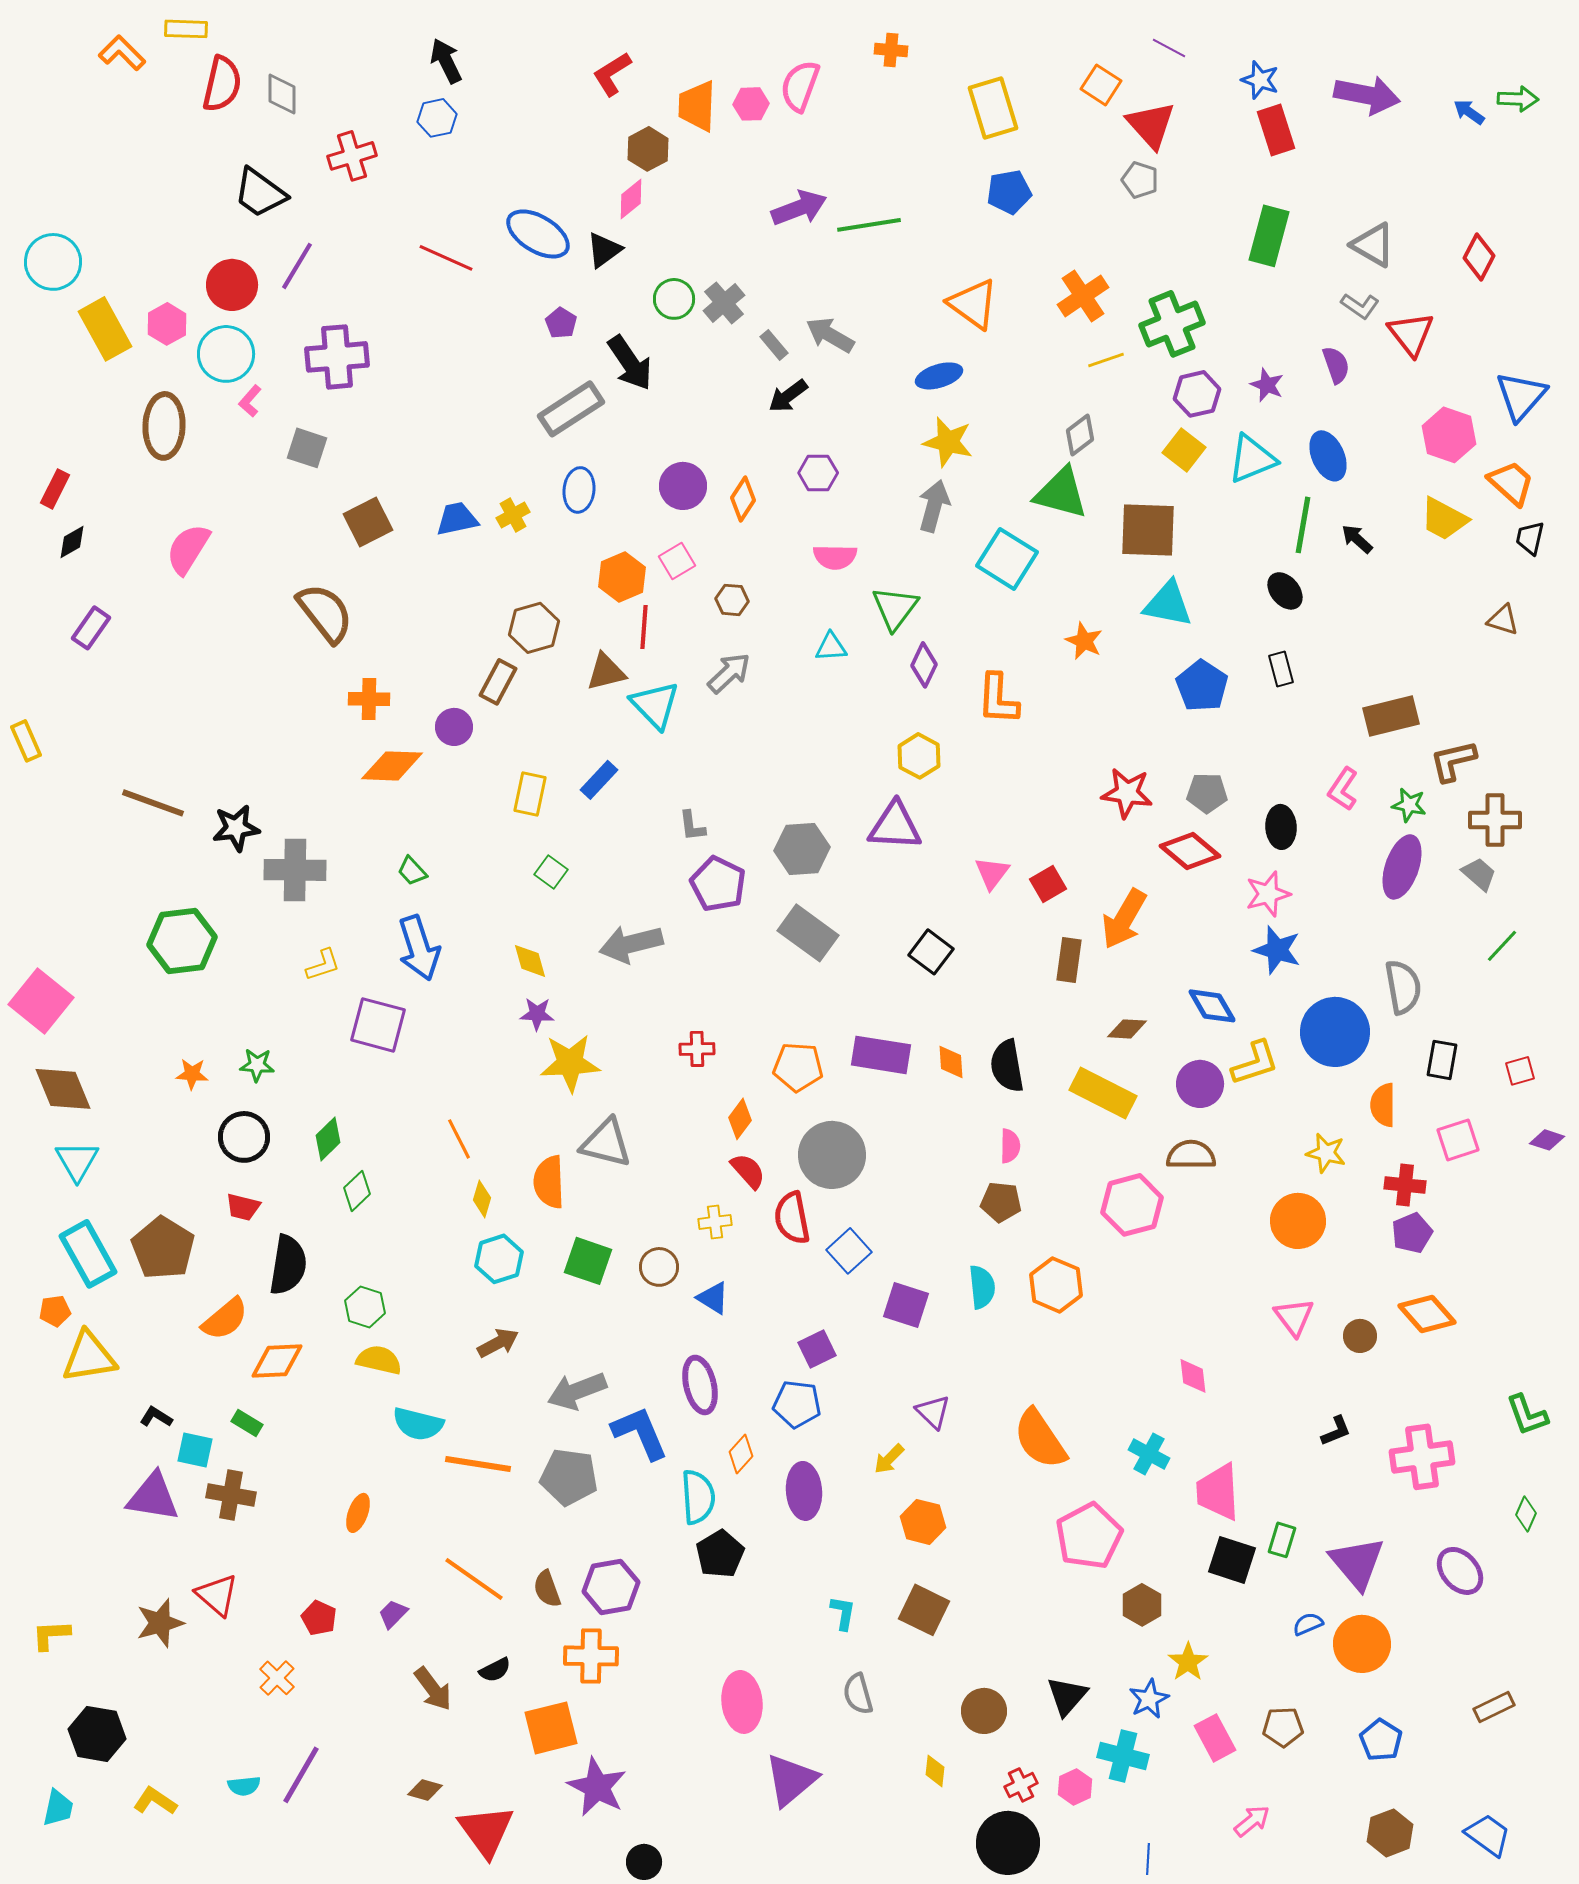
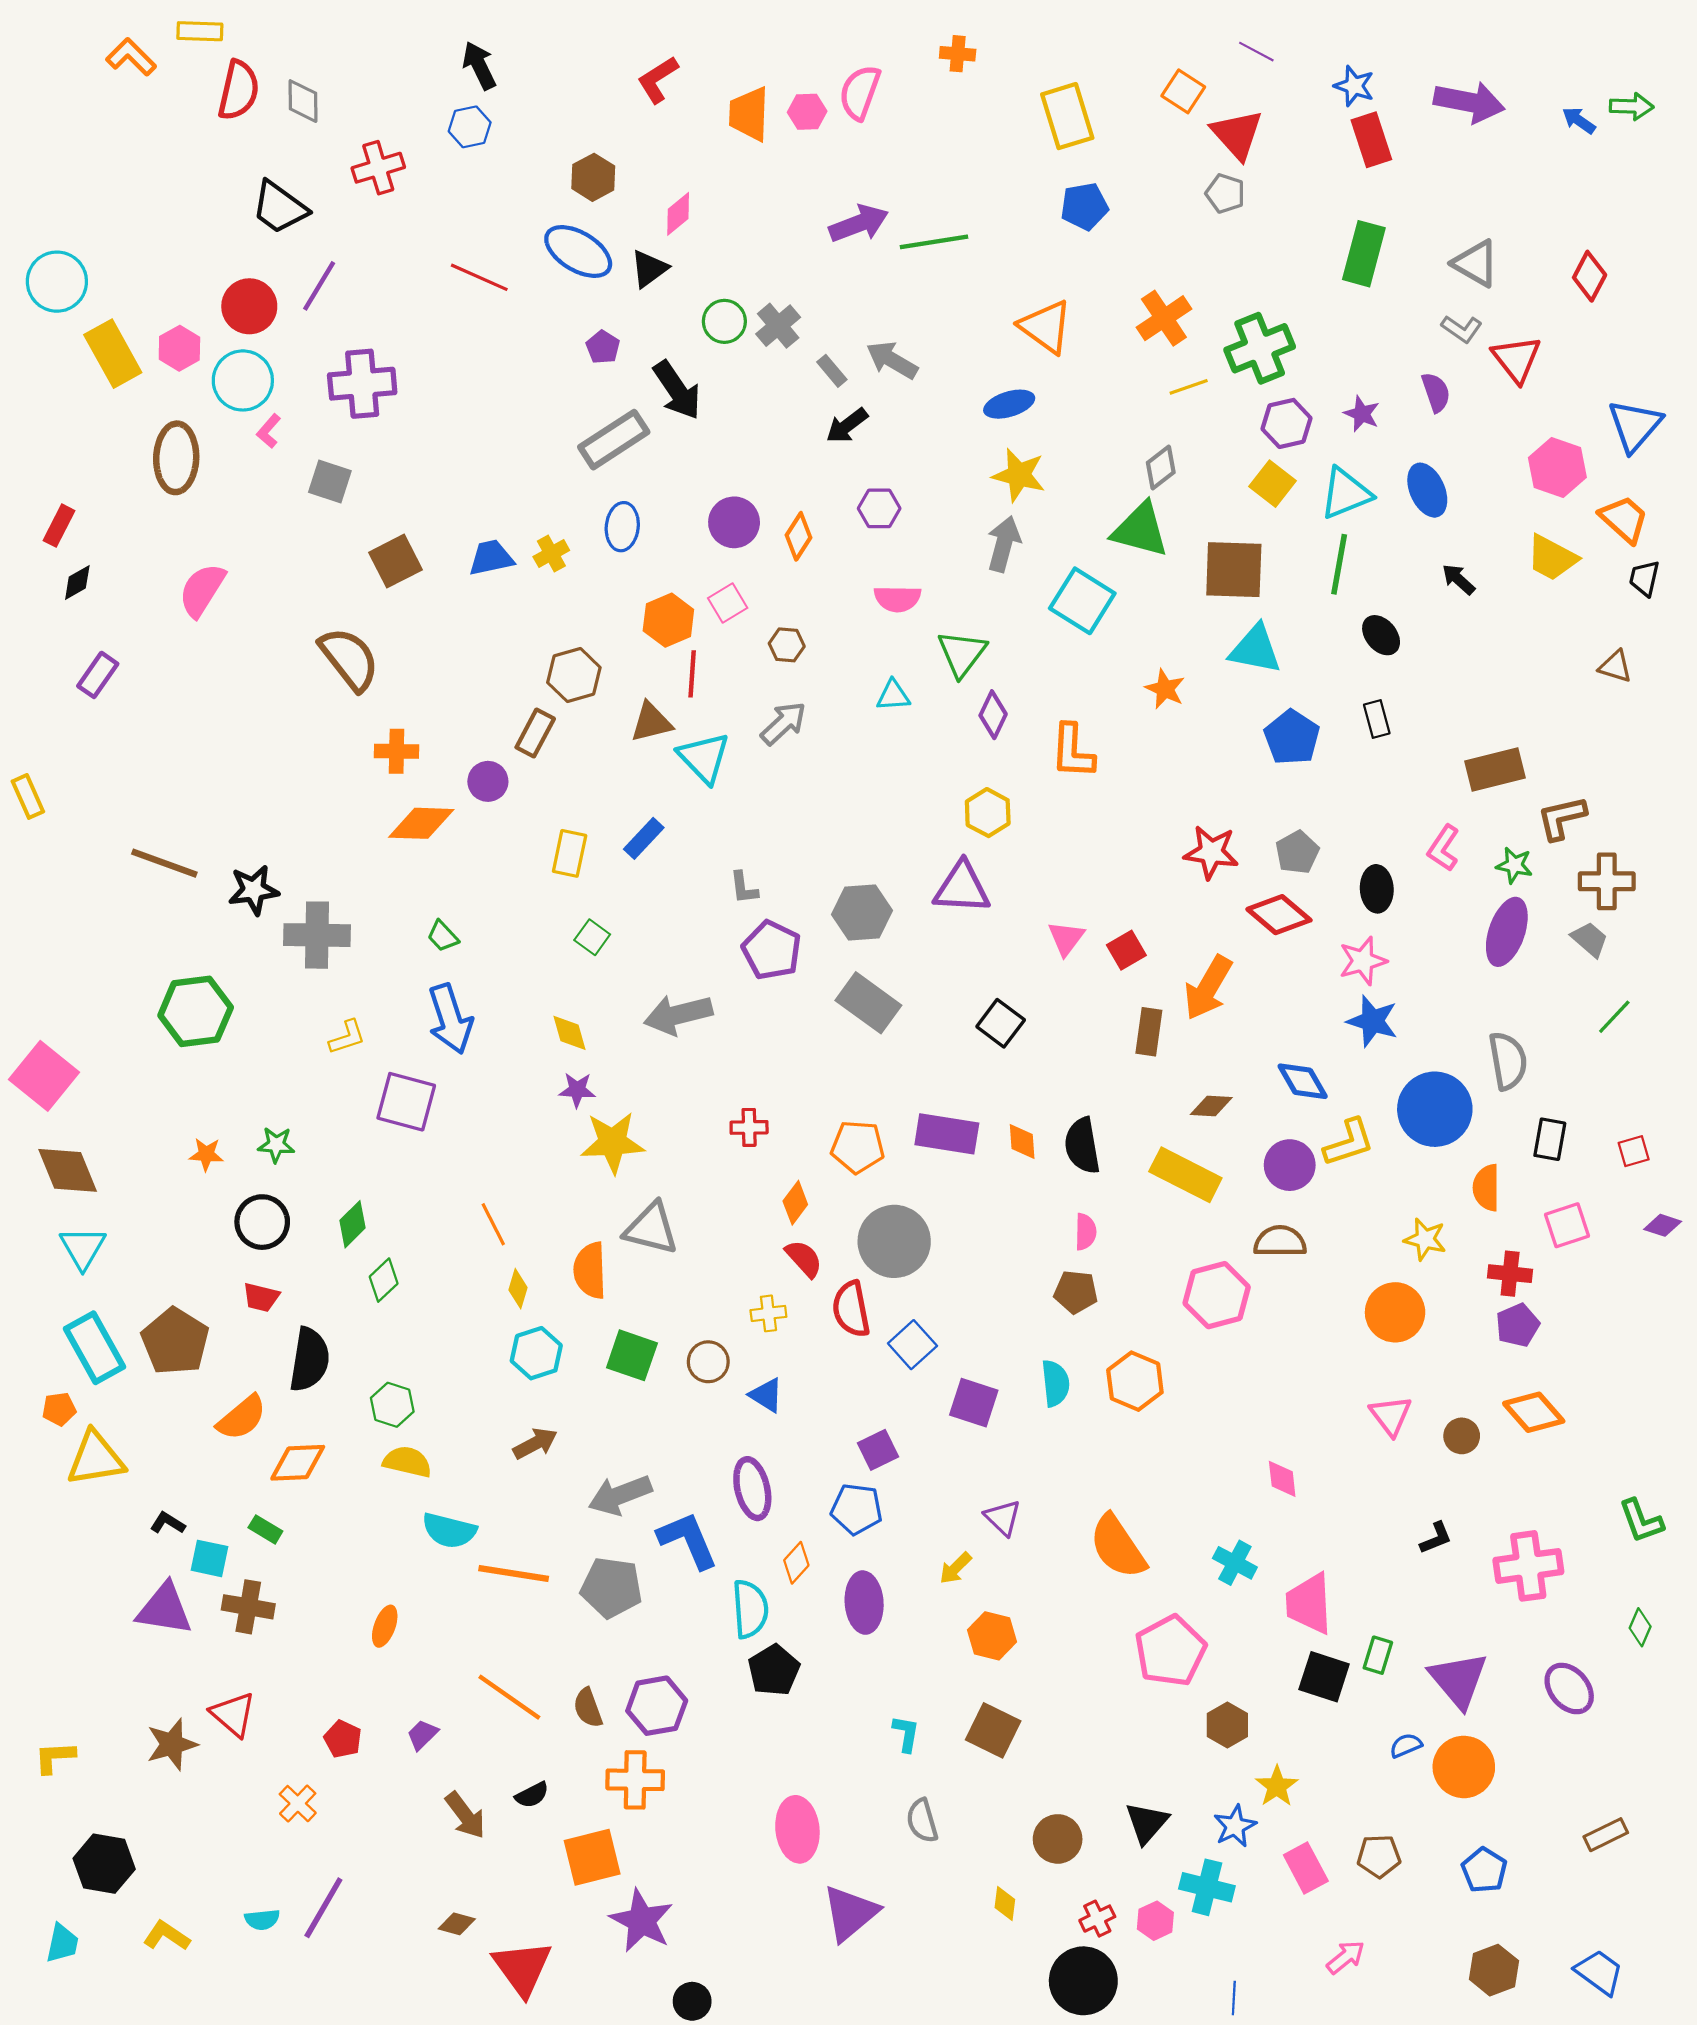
brown hexagon: (648, 149) -> (593, 177), moved
green line: (1303, 525) -> (1339, 564), moved
gray pentagon: (1207, 793) -> (1297, 852), turned -30

